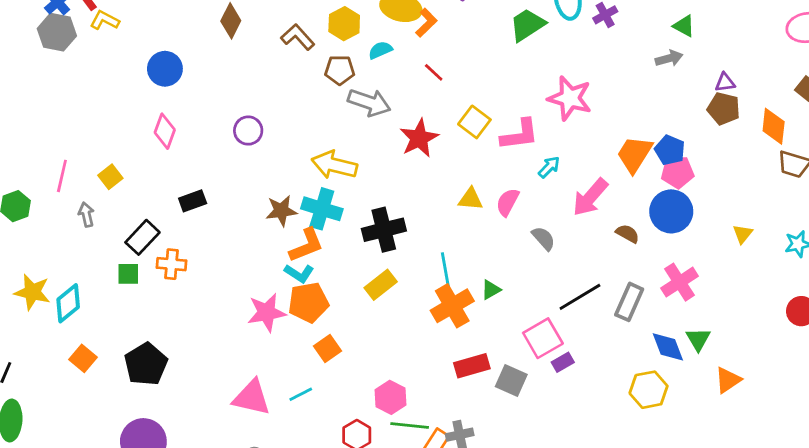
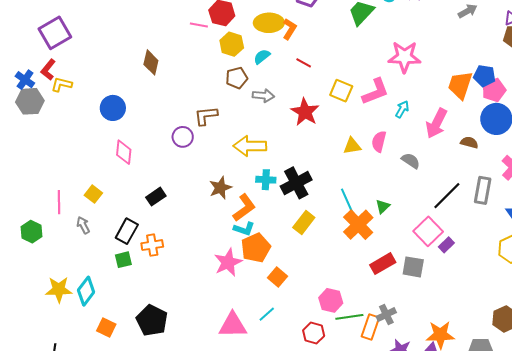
brown L-shape: (298, 37) -> (206, 116), moved, turned -40
gray arrow: (369, 102) -> (263, 96), size x0.7
cyan cross: (322, 209) -> (266, 180), moved, size x0.7

